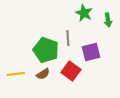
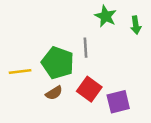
purple square: (91, 52) -> (118, 102), moved
yellow line: (16, 74) -> (20, 72), moved

